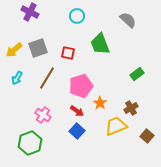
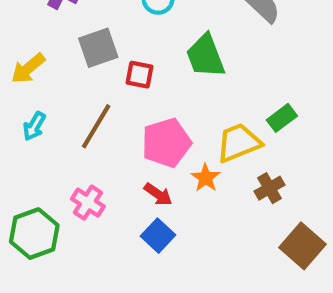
gray square: (38, 48) -> (98, 48), moved
yellow trapezoid: (116, 126) -> (239, 143), moved
brown square: (147, 136) -> (303, 246), size x1.5
green hexagon: (30, 143) -> (34, 234), moved

